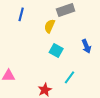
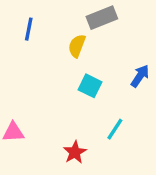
blue arrow: (86, 46) -> (140, 76), turned -120

